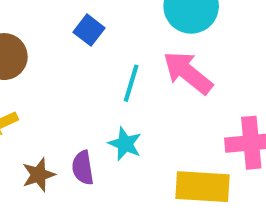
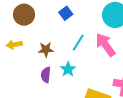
brown star: (39, 175) -> (46, 50), moved

